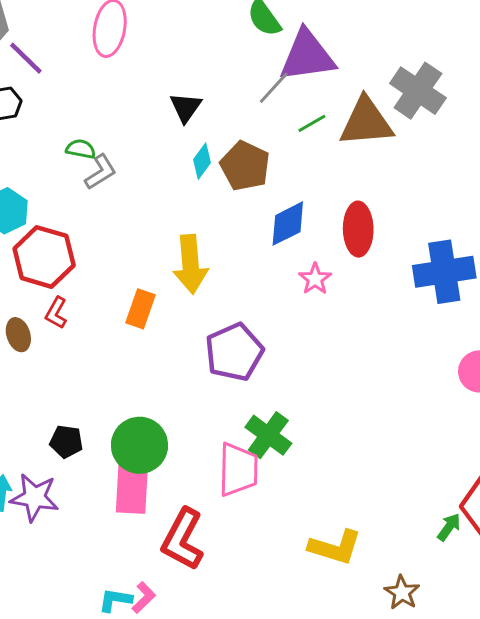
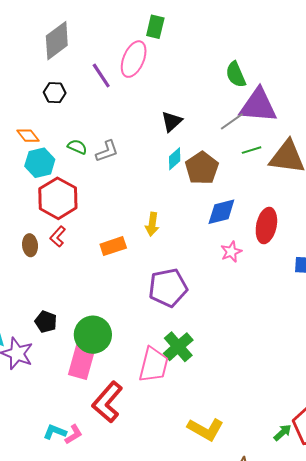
purple line: (26, 58) -> (101, 75), moved
green semicircle: (81, 149) -> (77, 147), moved
yellow arrow: (190, 264) -> (152, 224), size x0.6
orange rectangle: (140, 309) -> (113, 246), turned 40

